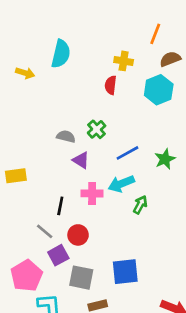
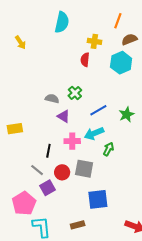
cyan semicircle: (61, 54) -> (62, 22), moved
yellow arrow: (25, 73) -> (20, 42), moved, turned 40
gray square: (81, 278) -> (84, 169), moved

